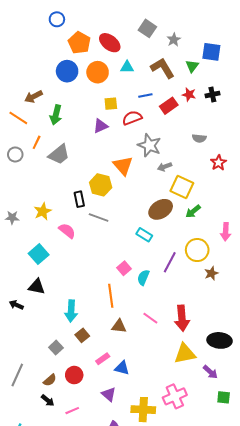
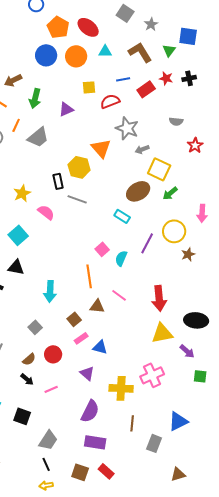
purple triangle: (101, 126) -> (66, 109), moved
pink line: (150, 318) -> (119, 295), moved
brown square: (82, 335) -> (74, 319), moved

